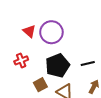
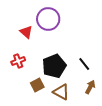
purple circle: (51, 32) -> (48, 19), moved
black line: (88, 64) -> (84, 64), turned 64

